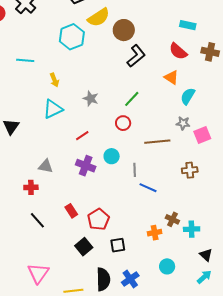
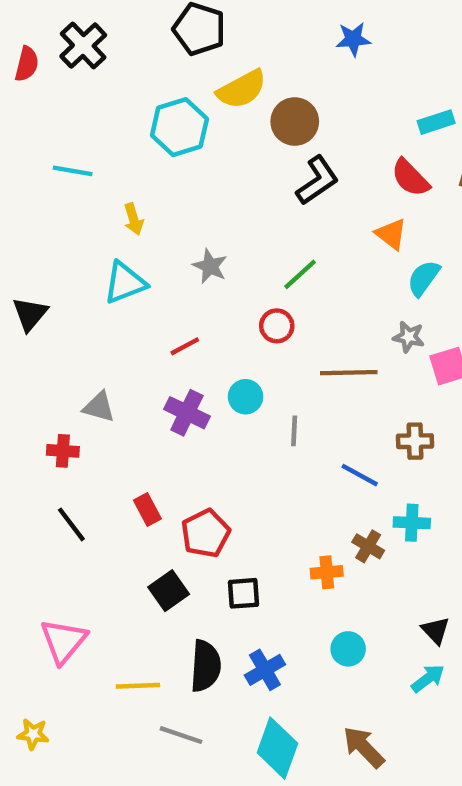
cyan rectangle: (188, 25) -> (436, 122), turned -35
blue line: (148, 188) -> (360, 475), moved
cyan cross: (192, 229) -> (412, 523), moved

